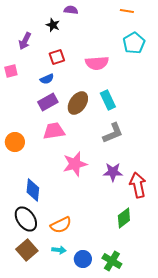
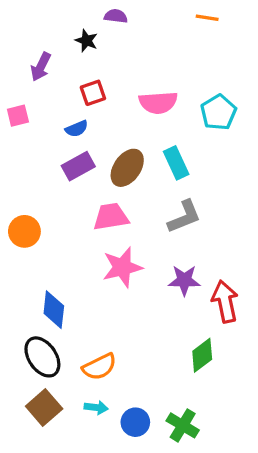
cyan pentagon: (134, 43) -> (219, 112), moved
pink trapezoid: (54, 131) -> (111, 217), moved

